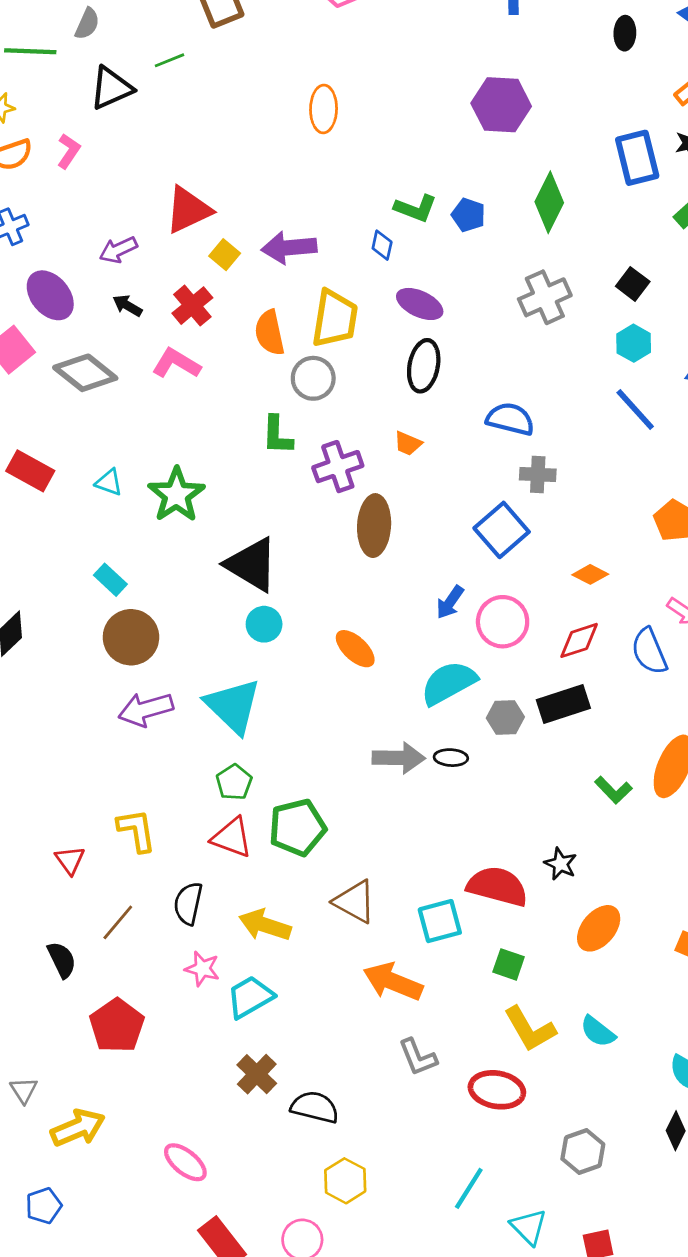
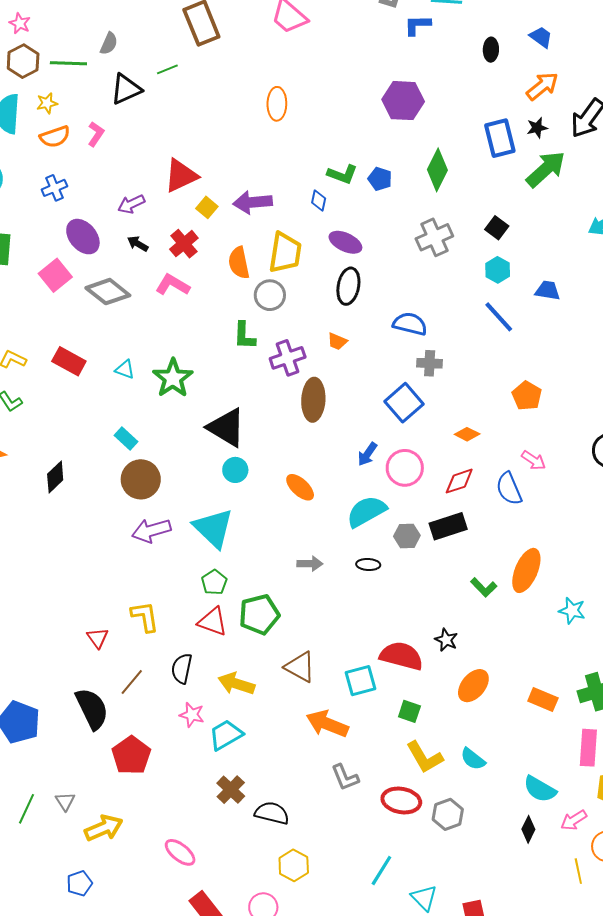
gray arrow: (399, 758) -> (310, 564), moved, size x0.7
black semicircle: (62, 960) -> (92, 709), size x1.6
gray hexagon: (583, 1152) -> (448, 814), moved

